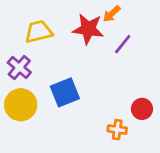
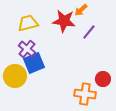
purple cross: (19, 68) -> (27, 49), moved
blue square: (65, 92) -> (34, 63), moved
orange cross: (117, 130) -> (85, 94), size x1.5

